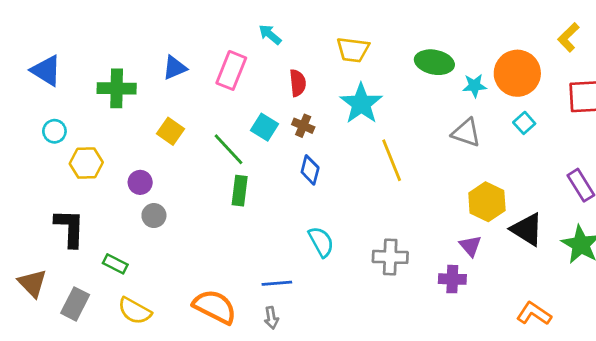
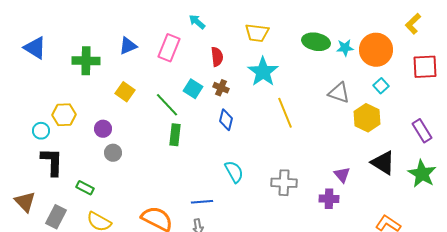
cyan star: (474, 86) -> (345, 48), moved
cyan circle: (54, 131) -> (41, 131), moved
yellow hexagon: (487, 202) -> (367, 118), moved

